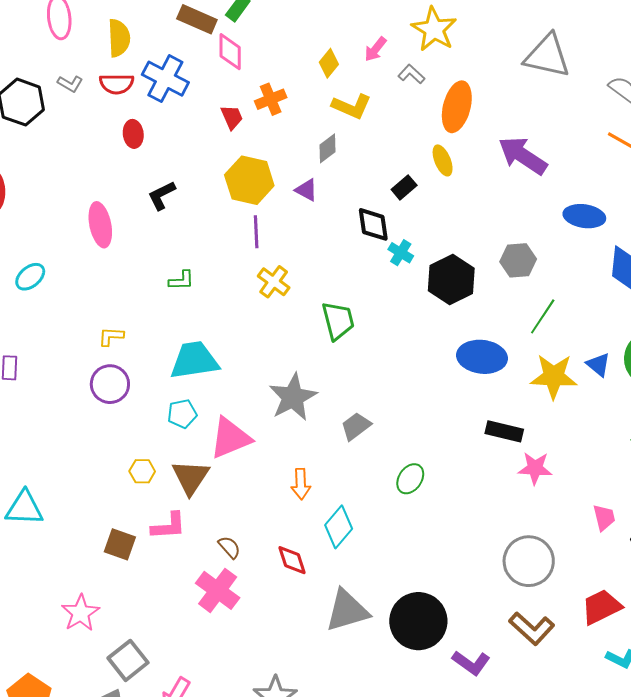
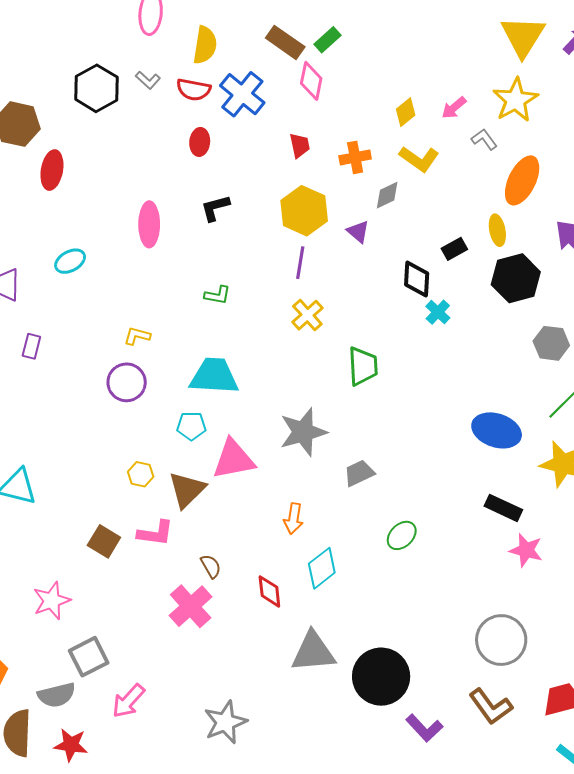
orange cross: (271, 99) -> (355, 157), moved
black hexagon: (451, 279) -> (516, 278), moved

